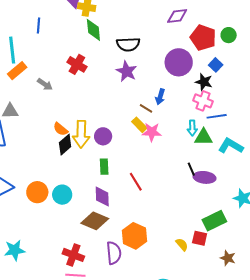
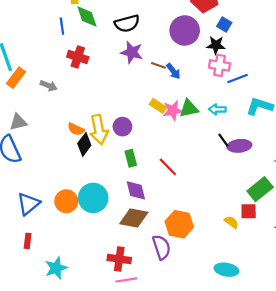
blue line: (39, 25) -> (62, 26), moved
blue arrow: (160, 97) -> (173, 71), turned -42
brown line: (146, 108) -> (158, 65), moved
cyan arrow: (192, 128) -> (217, 109), moved, turned 105
green triangle: (203, 137) -> (189, 109), moved
cyan circle: (62, 195) -> (93, 198), size x1.4

